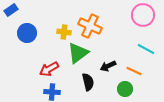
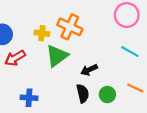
red arrow: (49, 69) -> (15, 58), moved
orange line: (134, 71) -> (135, 88), moved
black semicircle: (88, 82) -> (83, 93), moved

